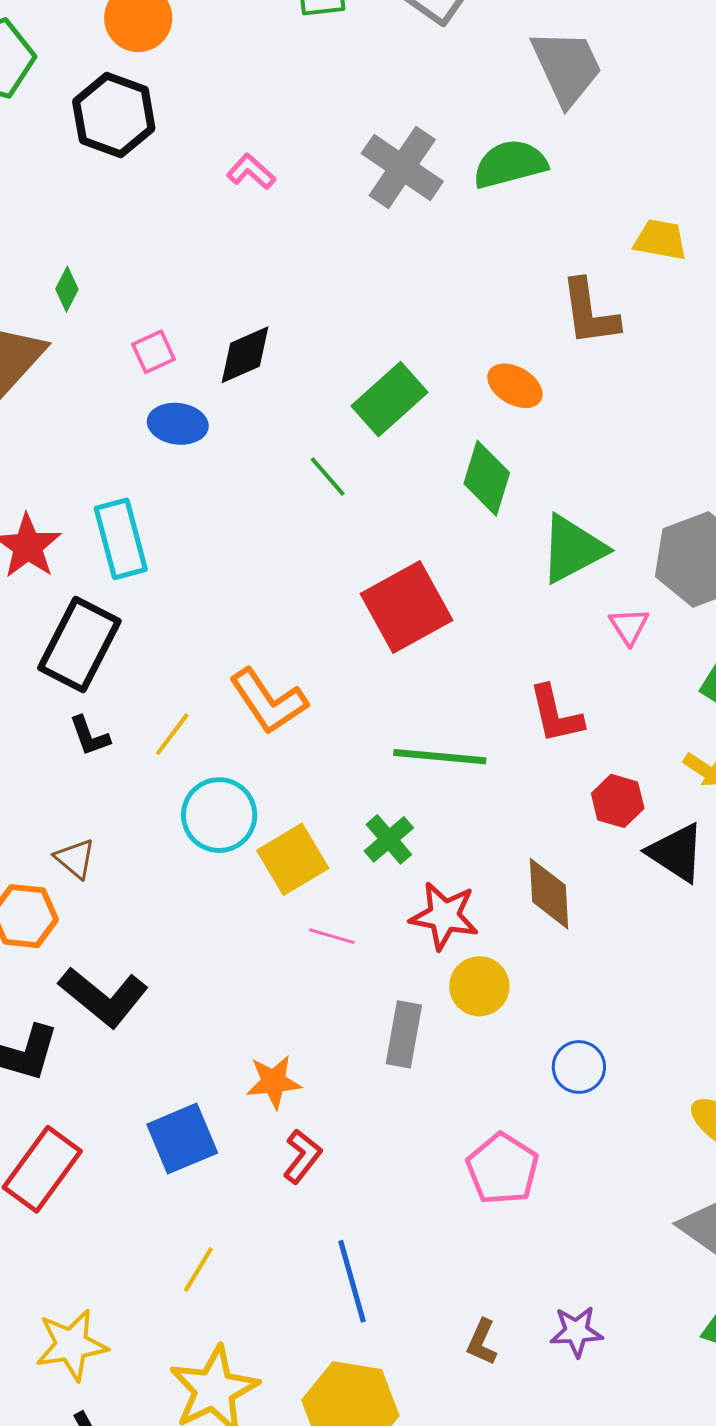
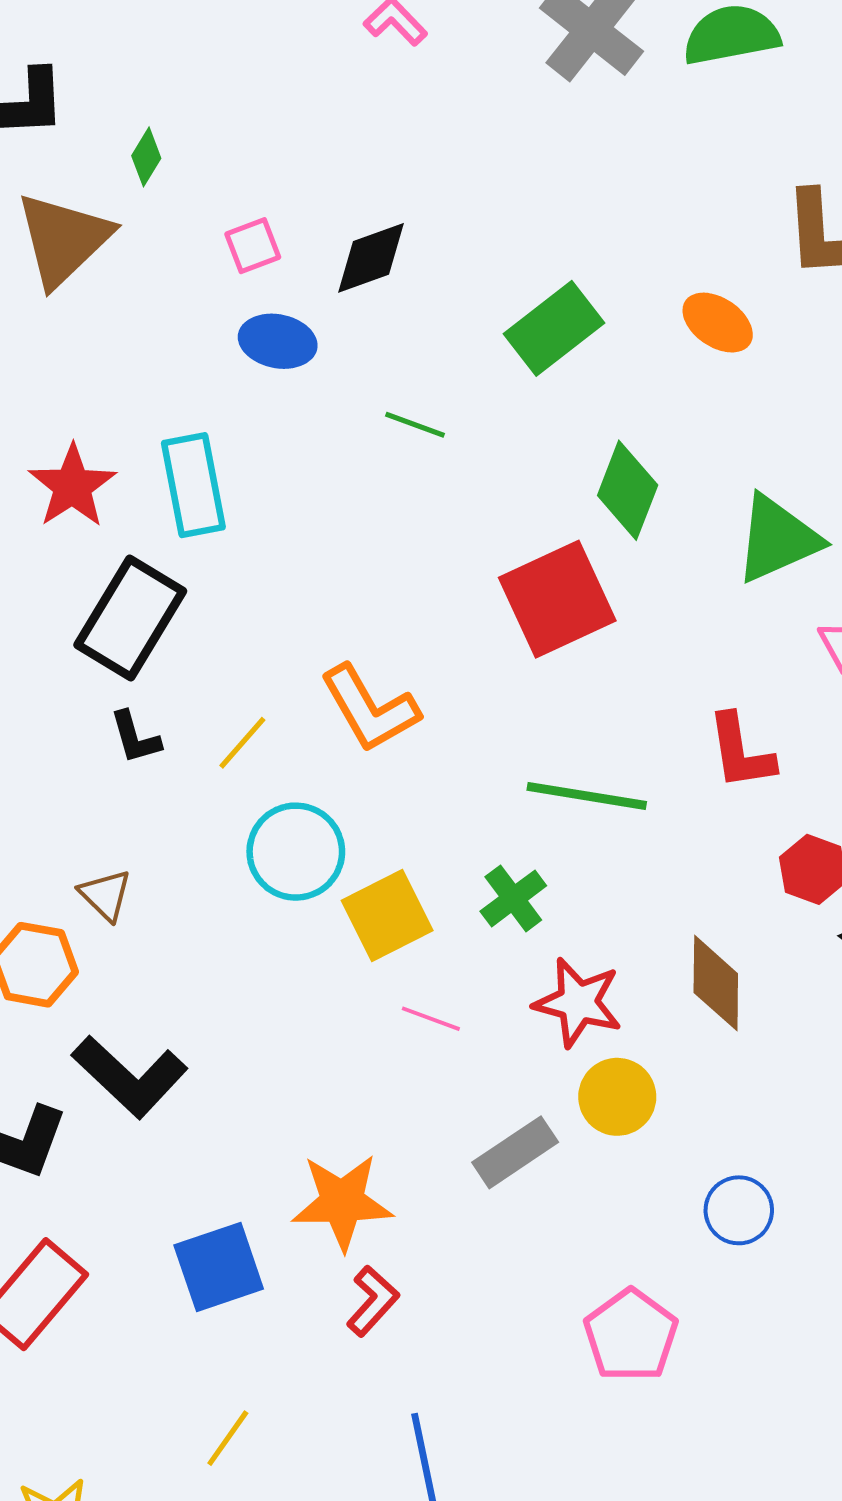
green line: (328, 476) -> (415, 425), moved, turned -33
green diamond: (487, 478) -> (628, 490), moved
gray rectangle: (404, 1034) -> (515, 1152), turned 42
orange star: (274, 1082) -> (342, 1202), size x1.4

